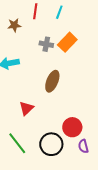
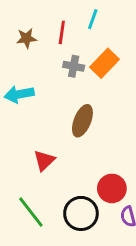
red line: (35, 11) -> (62, 32), moved

